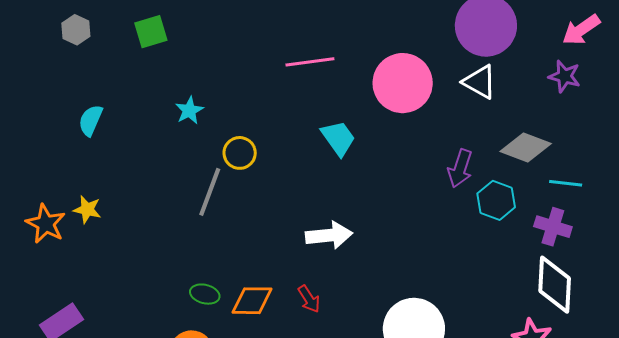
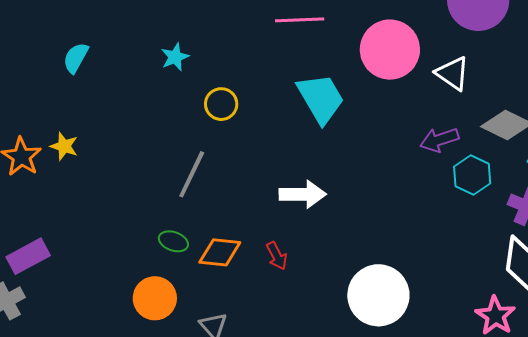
white triangle: (480, 82) -> (453, 74), moved
cyan trapezoid: (338, 138) -> (321, 98), size x1.4
purple arrow: (460, 168) -> (439, 140), turned 48
gray line: (210, 192) -> (192, 174), moved

